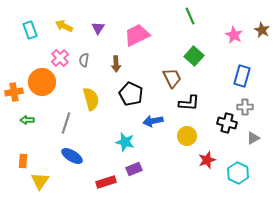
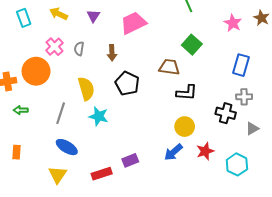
brown trapezoid: (172, 78) -> (169, 67), turned -55
blue arrow: (153, 121) -> (173, 152), moved, turned -30
cyan star: (125, 142) -> (99, 116), moved
yellow triangle: (40, 181) -> (58, 175), moved

